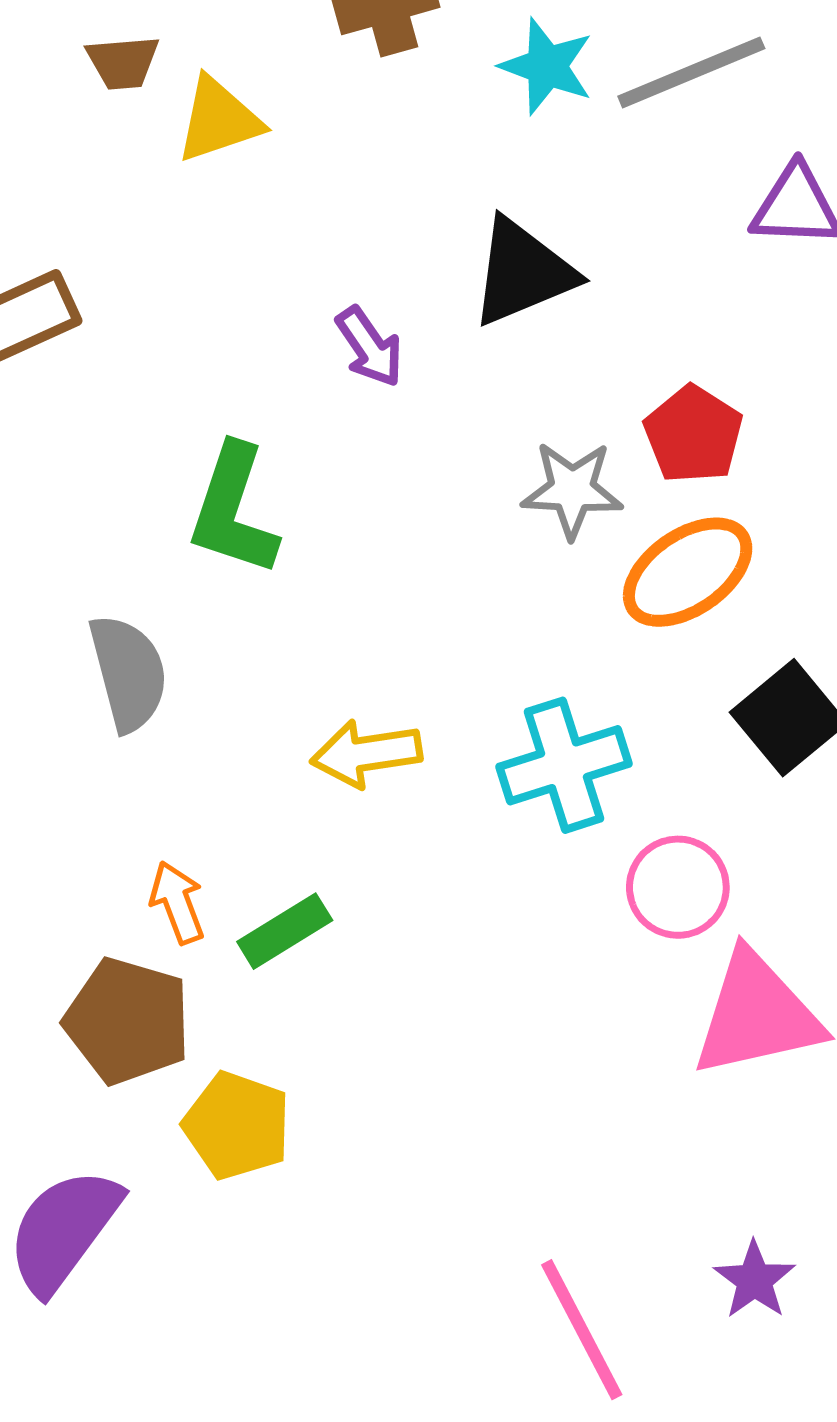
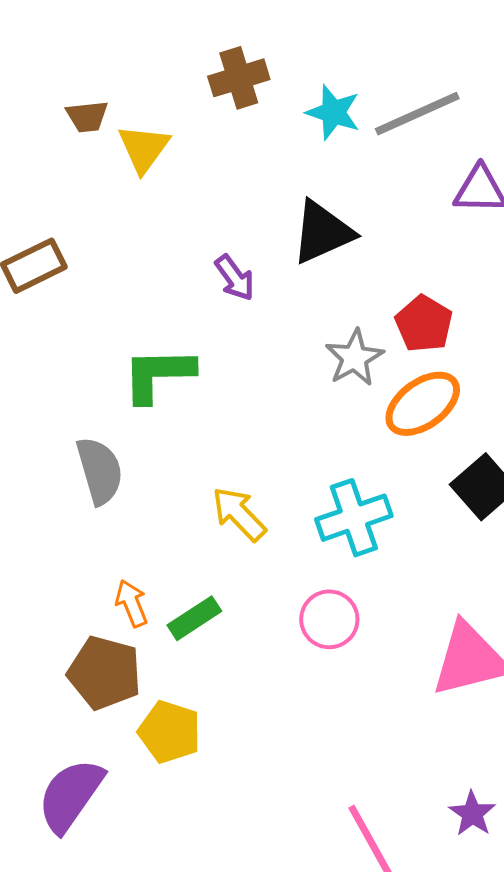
yellow triangle: (219, 120) -> (144, 148), turned -34
gray star: (572, 490) -> (354, 358), turned -30
green L-shape: (233, 510) -> (158, 375), turned 72
yellow arrow: (366, 753) -> (239, 514), turned 56
pink circle: (678, 887) -> (329, 619), moved

